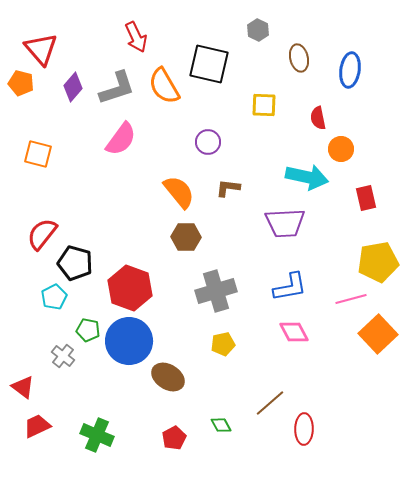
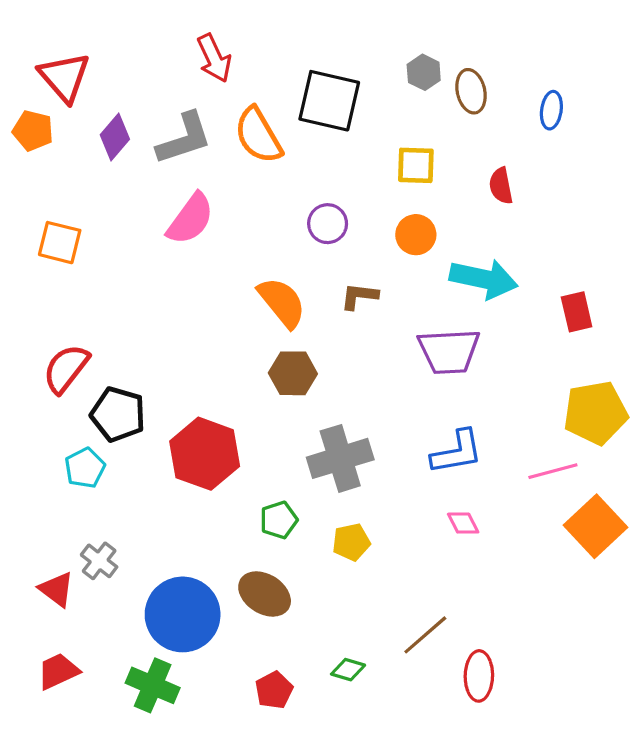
gray hexagon: (258, 30) -> (424, 72), moved
blue ellipse: (350, 70) -> (551, 110), size x0.7
orange circle: (341, 149) -> (416, 235), moved
green pentagon: (88, 330) -> (279, 520), moved, turned -30
pink diamond: (294, 332) -> (463, 523), size x0.7
blue circle: (129, 341) -> (183, 614), moved
red triangle: (23, 387) -> (57, 589), moved
green diamond: (221, 425) -> (348, 670), turned -45

